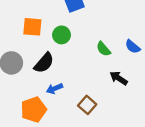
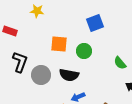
black semicircle: (44, 63) -> (69, 75), turned 60

